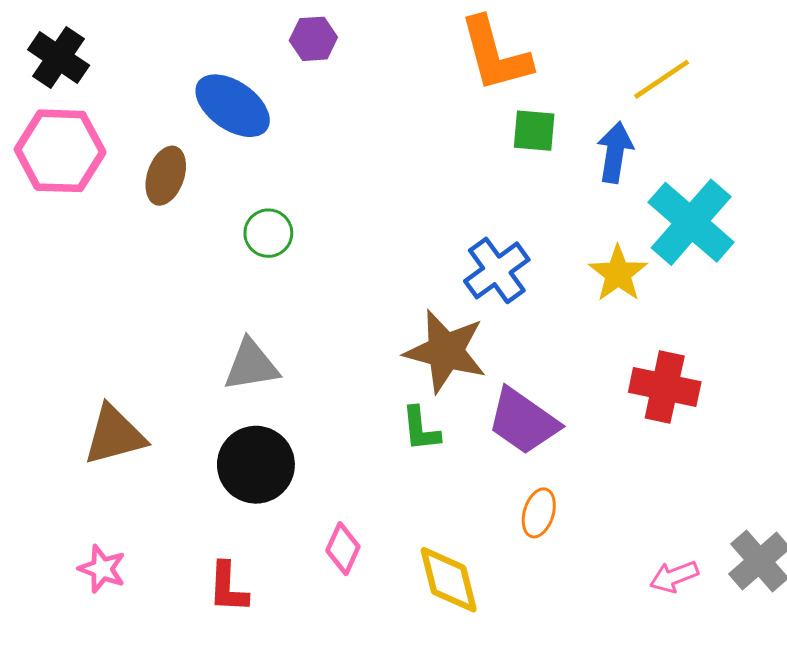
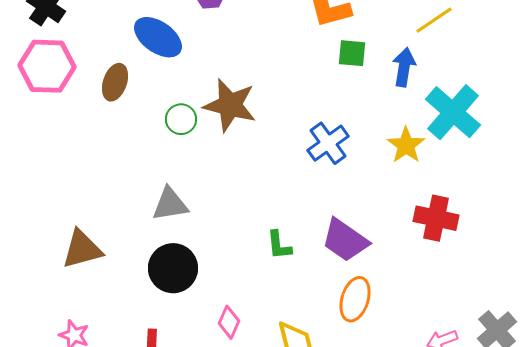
brown star: (446, 351) -> (230, 105), moved
orange ellipse: (539, 513) -> (355, 299), size x1.4

